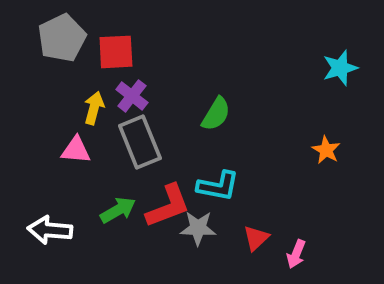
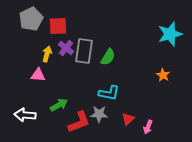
cyan star: (340, 68) -> (170, 34), size x1.4
gray rectangle: (140, 142) -> (84, 51), moved, turned 30
red L-shape: (168, 206) -> (79, 122), moved

